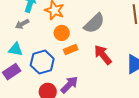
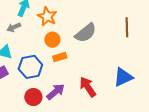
red arrow: (103, 55) -> (88, 87), moved

